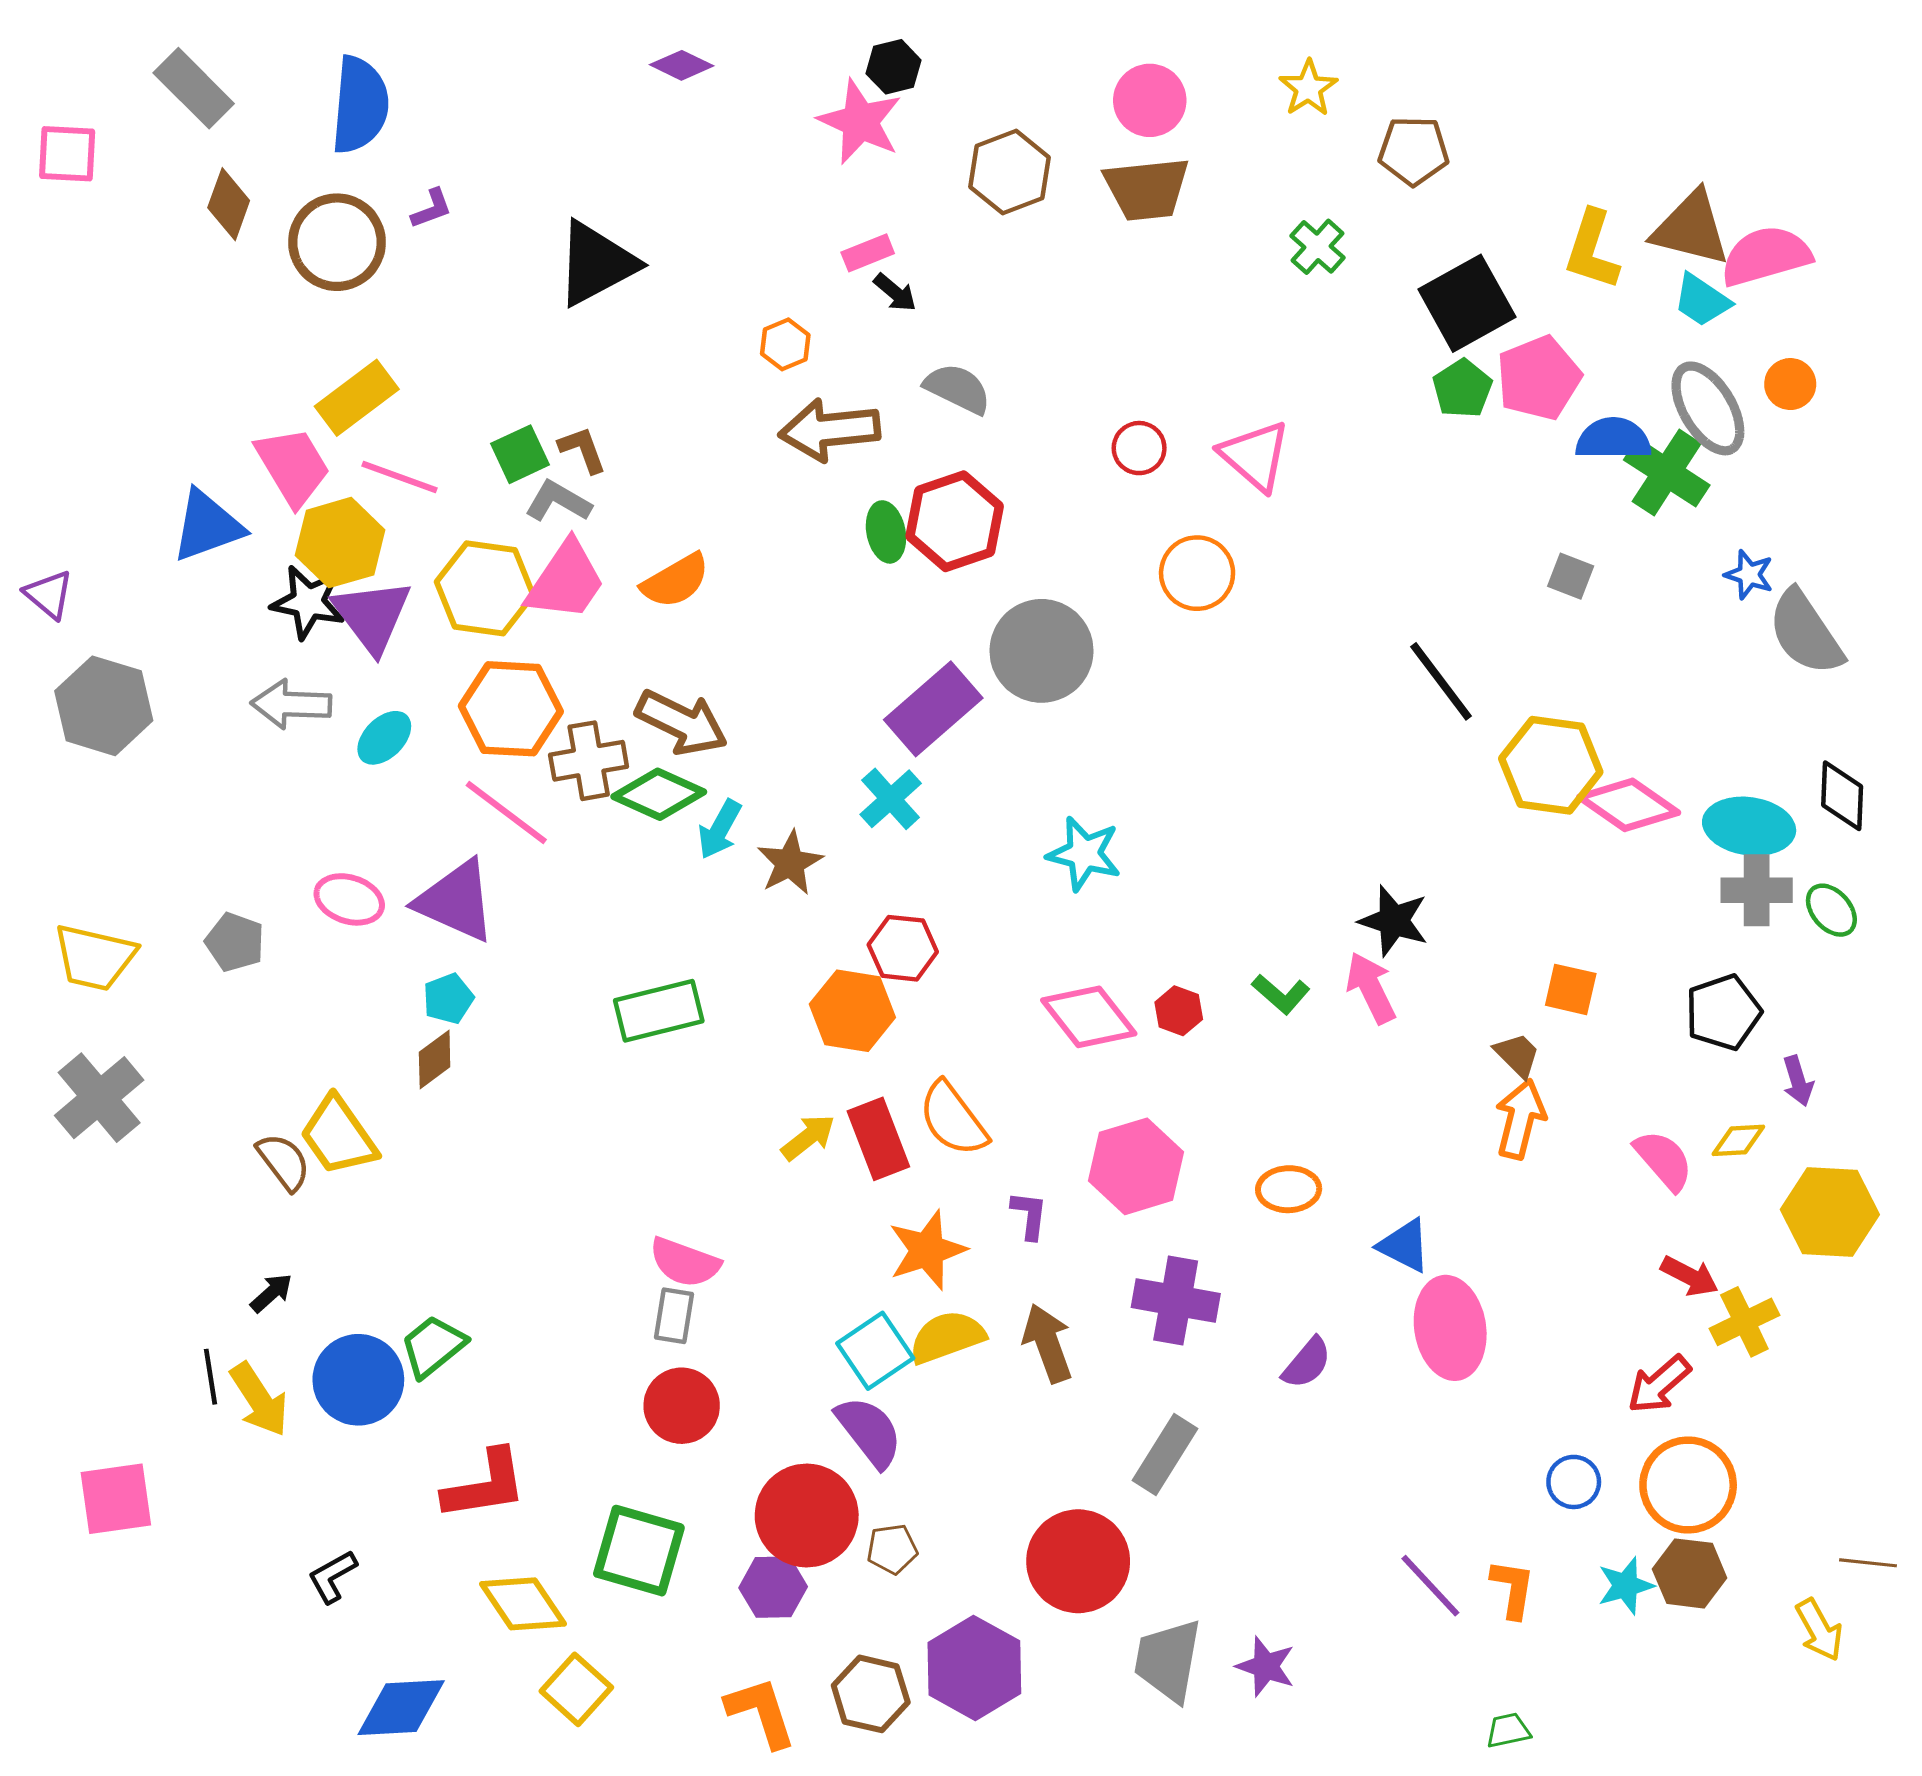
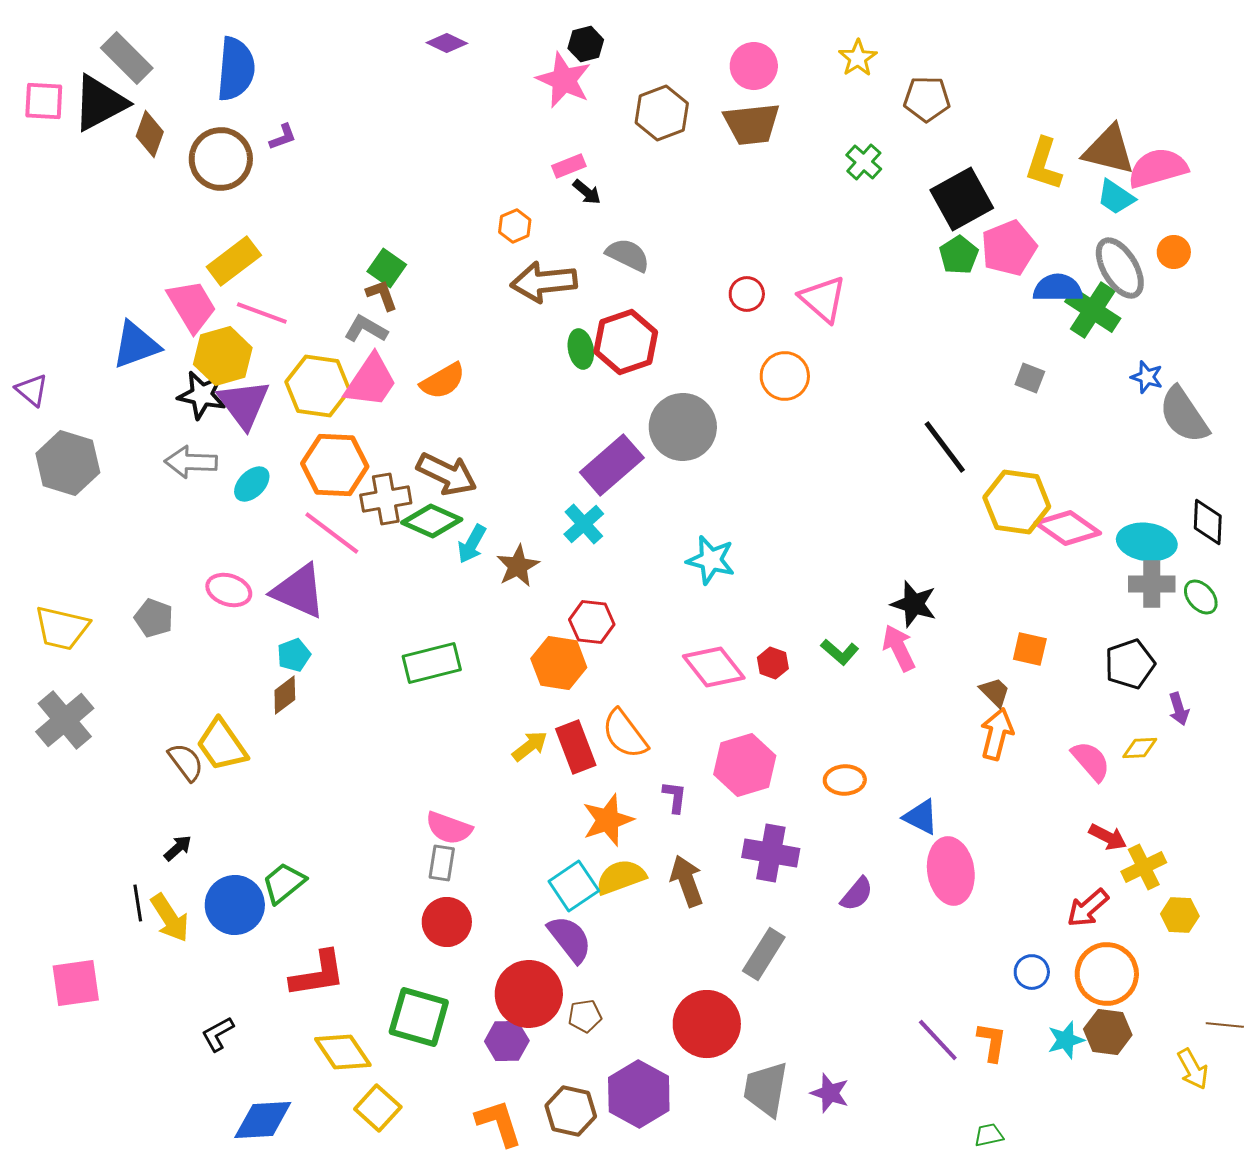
black triangle: (596, 264) -> (100, 103), moved
green square: (520, 454) -> (387, 268), moved, turned -30
yellow hexagon: (1830, 1212) -> (1180, 915), moved, size x0.6

